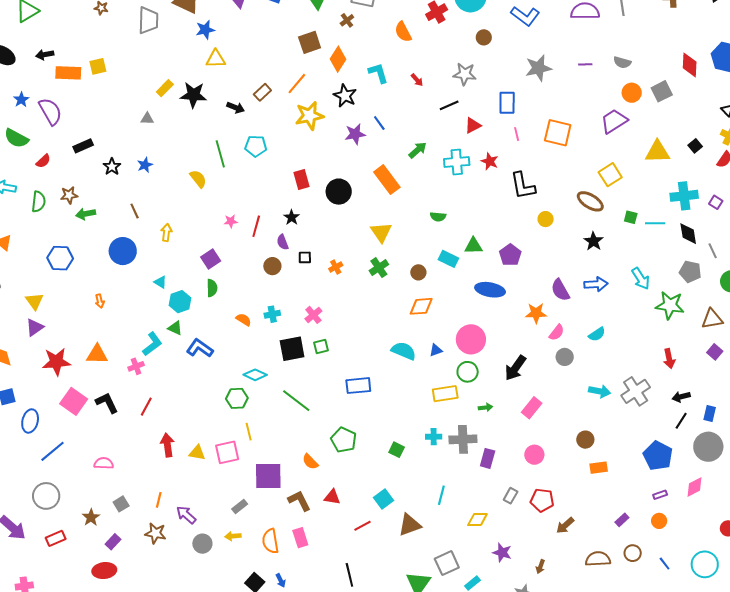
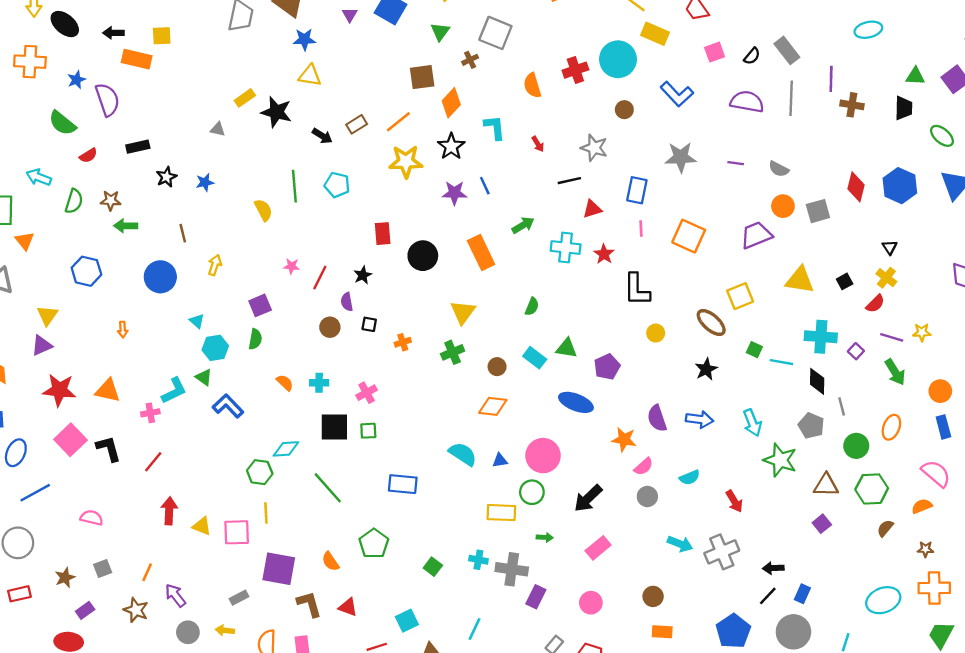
yellow square: (98, 66) -> (162, 36), moved
green semicircle: (438, 217) -> (532, 307), turned -84
red arrow: (669, 359) -> (734, 501), moved, turned -30
cyan diamond: (255, 375) -> (286, 449), turned -40

